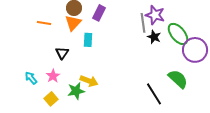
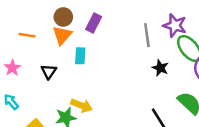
purple star: (155, 15) -> (175, 25), moved
black star: (154, 37) -> (160, 68), moved
pink star: (53, 76) -> (12, 68), moved

